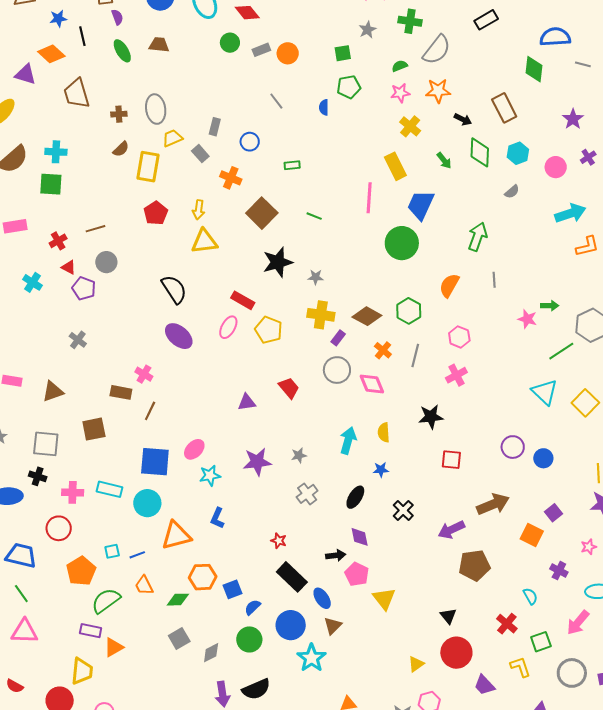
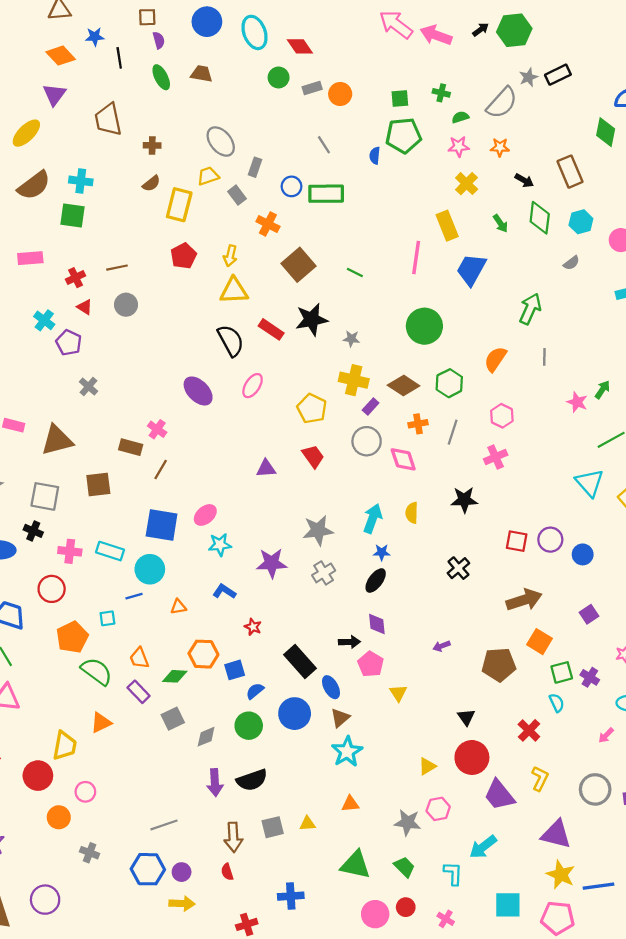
green cross: (410, 21) -> (441, 93), moved, size x0.7
gray star: (367, 30) -> (529, 77), moved
orange diamond: (51, 54) -> (61, 56), moved
purple triangle: (25, 74) -> (54, 95), turned 45
green pentagon: (349, 87) -> (403, 136), size x1.4
orange star: (438, 91) -> (500, 147), size x0.7
gray ellipse: (156, 109) -> (221, 141), moved, turned -36
green rectangle: (292, 165) -> (326, 194), moved, size x2.0
green circle: (402, 243) -> (424, 326), moved
purple pentagon: (84, 288) -> (69, 343), moved
black semicircle: (174, 289) -> (231, 341), moved
red rectangle: (243, 300) -> (271, 329), moved
green arrow: (550, 306) -> (602, 390), turned -60
yellow pentagon: (269, 330) -> (312, 409), moved
orange cross: (383, 350) -> (418, 424), turned 36
brown triangle: (53, 391) -> (57, 440), size x1.4
gray star: (299, 455) -> (318, 530), size x1.8
red square: (451, 460) -> (517, 541), moved
purple star: (257, 462) -> (272, 563), moved
blue star: (381, 470) -> (382, 552), moved
black cross: (403, 510) -> (458, 568), moved
blue L-shape: (217, 518) -> (224, 591), turned 95
purple arrow: (451, 530) -> (442, 646), moved, size x0.6
orange square: (532, 535) -> (540, 642), moved
orange triangle: (176, 536) -> (178, 607), size x0.5
red star: (279, 541) -> (253, 627), moved
blue line: (137, 555) -> (134, 596), moved
yellow triangle: (384, 599) -> (398, 693), size x0.7
green semicircle: (106, 601) -> (97, 671), turned 68
pink arrow: (578, 623) -> (606, 735), size x0.6
purple rectangle: (91, 631) -> (139, 692), moved, turned 30
green square: (541, 642) -> (562, 672), moved
cyan star: (312, 658) -> (347, 752), moved
yellow L-shape: (520, 667) -> (540, 778), turned 40
purple trapezoid: (484, 685) -> (499, 795), size x1.4

